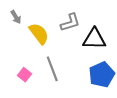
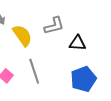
black triangle: (94, 39) -> (78, 43), size x0.7

